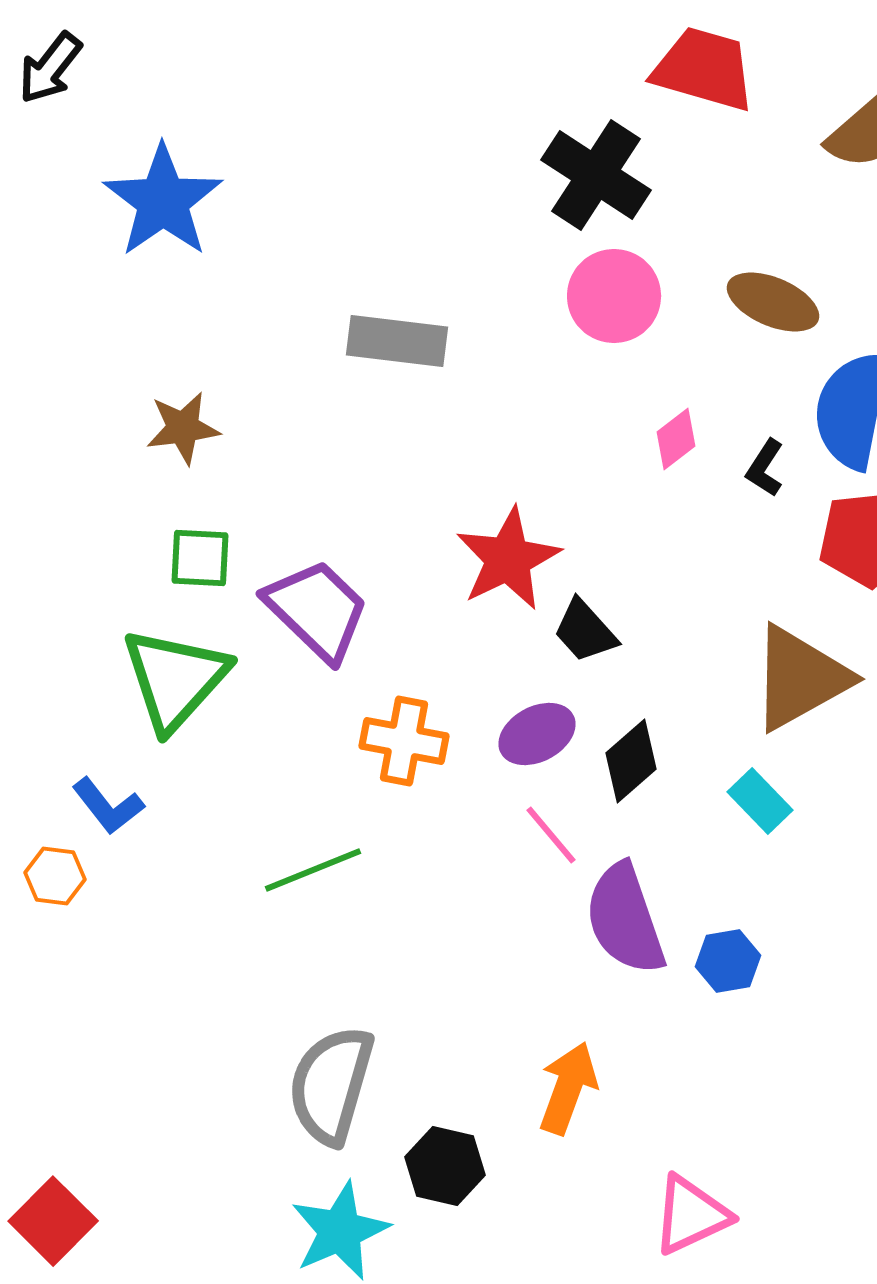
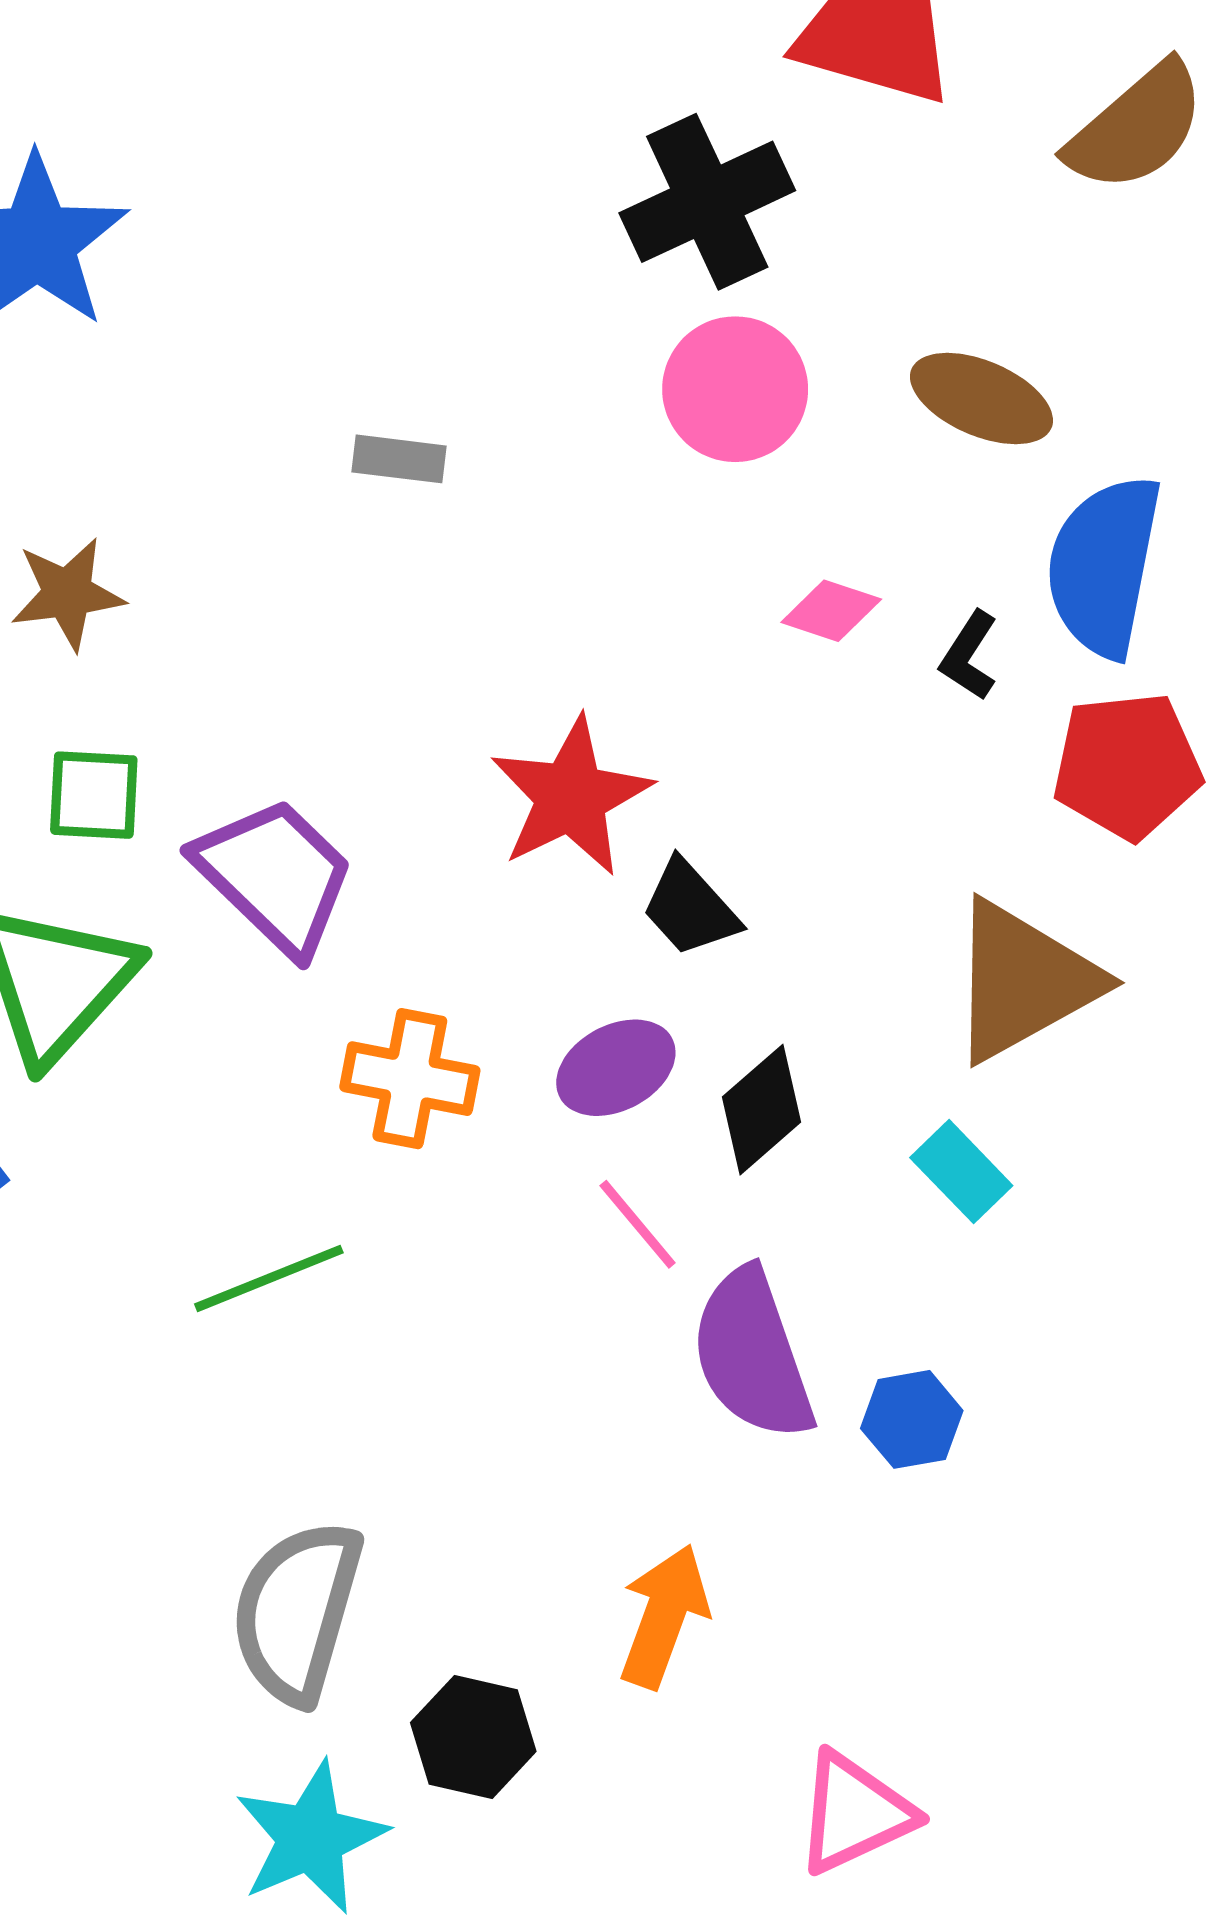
black cross: (596, 175) -> (707, 202), turned 32
gray rectangle: (397, 341) -> (399, 459), size x0.6
pink diamond: (676, 439) -> (831, 611), turned 56

